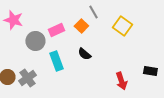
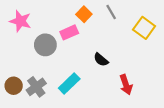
orange square: (81, 26) -> (84, 14), moved
cyan rectangle: (56, 61) -> (69, 83), moved, turned 66
red arrow: (121, 81) -> (126, 85), moved

